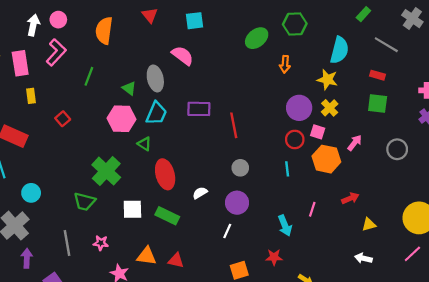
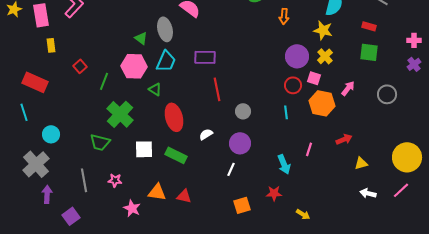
green line: (89, 76) -> (104, 81), moved
red line: (234, 125) -> (217, 89), moved
white arrow: (363, 258) -> (368, 193), moved

